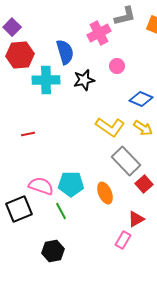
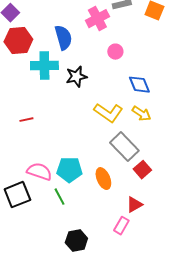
black star: (84, 80) -> (76, 77), moved
blue diamond: (141, 99) -> (139, 85), turned 45
black hexagon: (53, 251) -> (76, 241), moved

